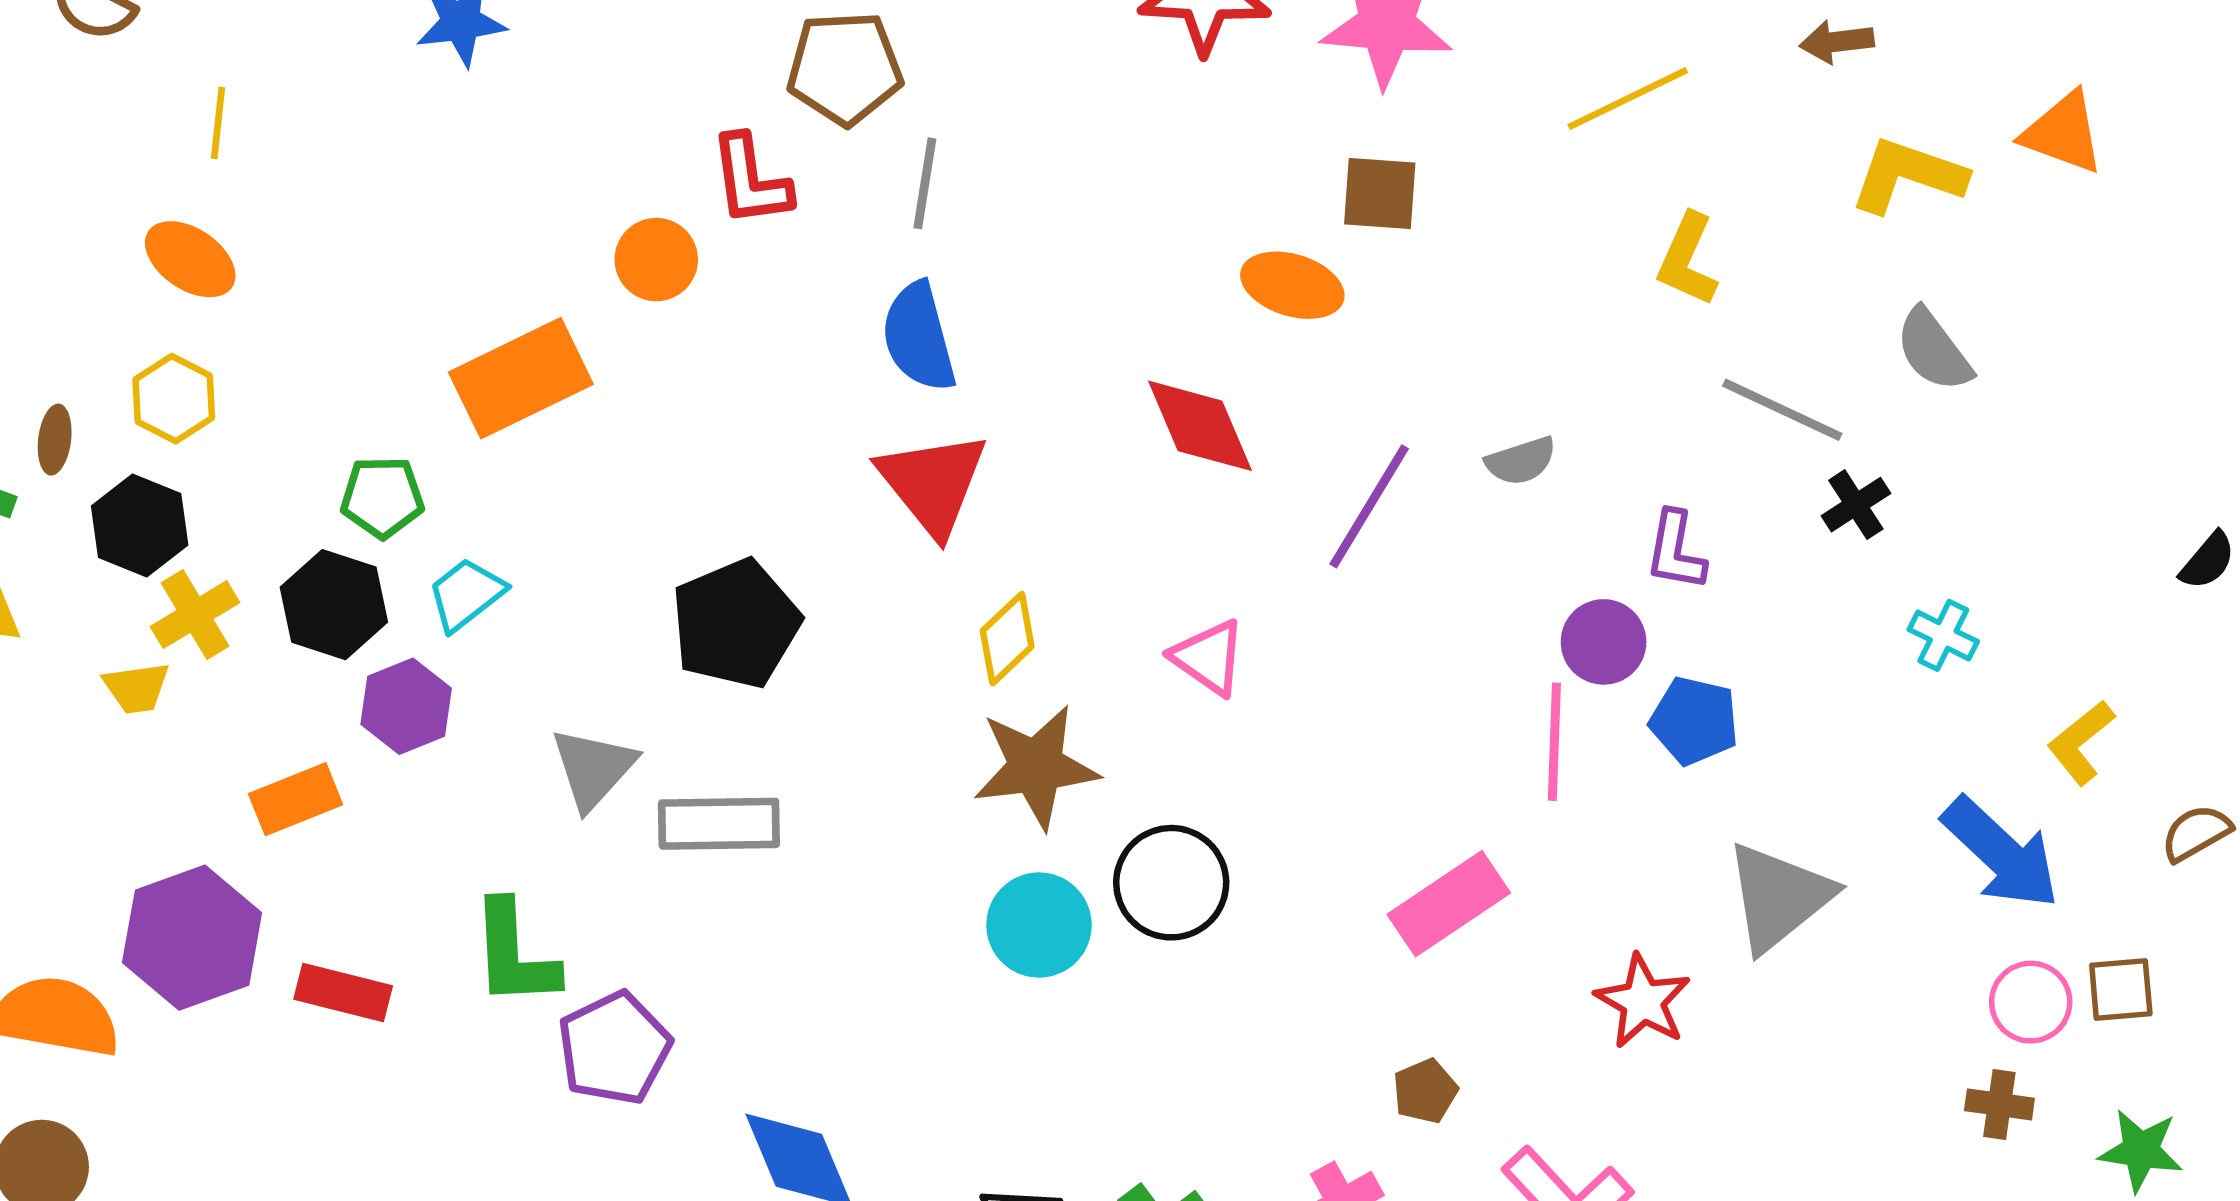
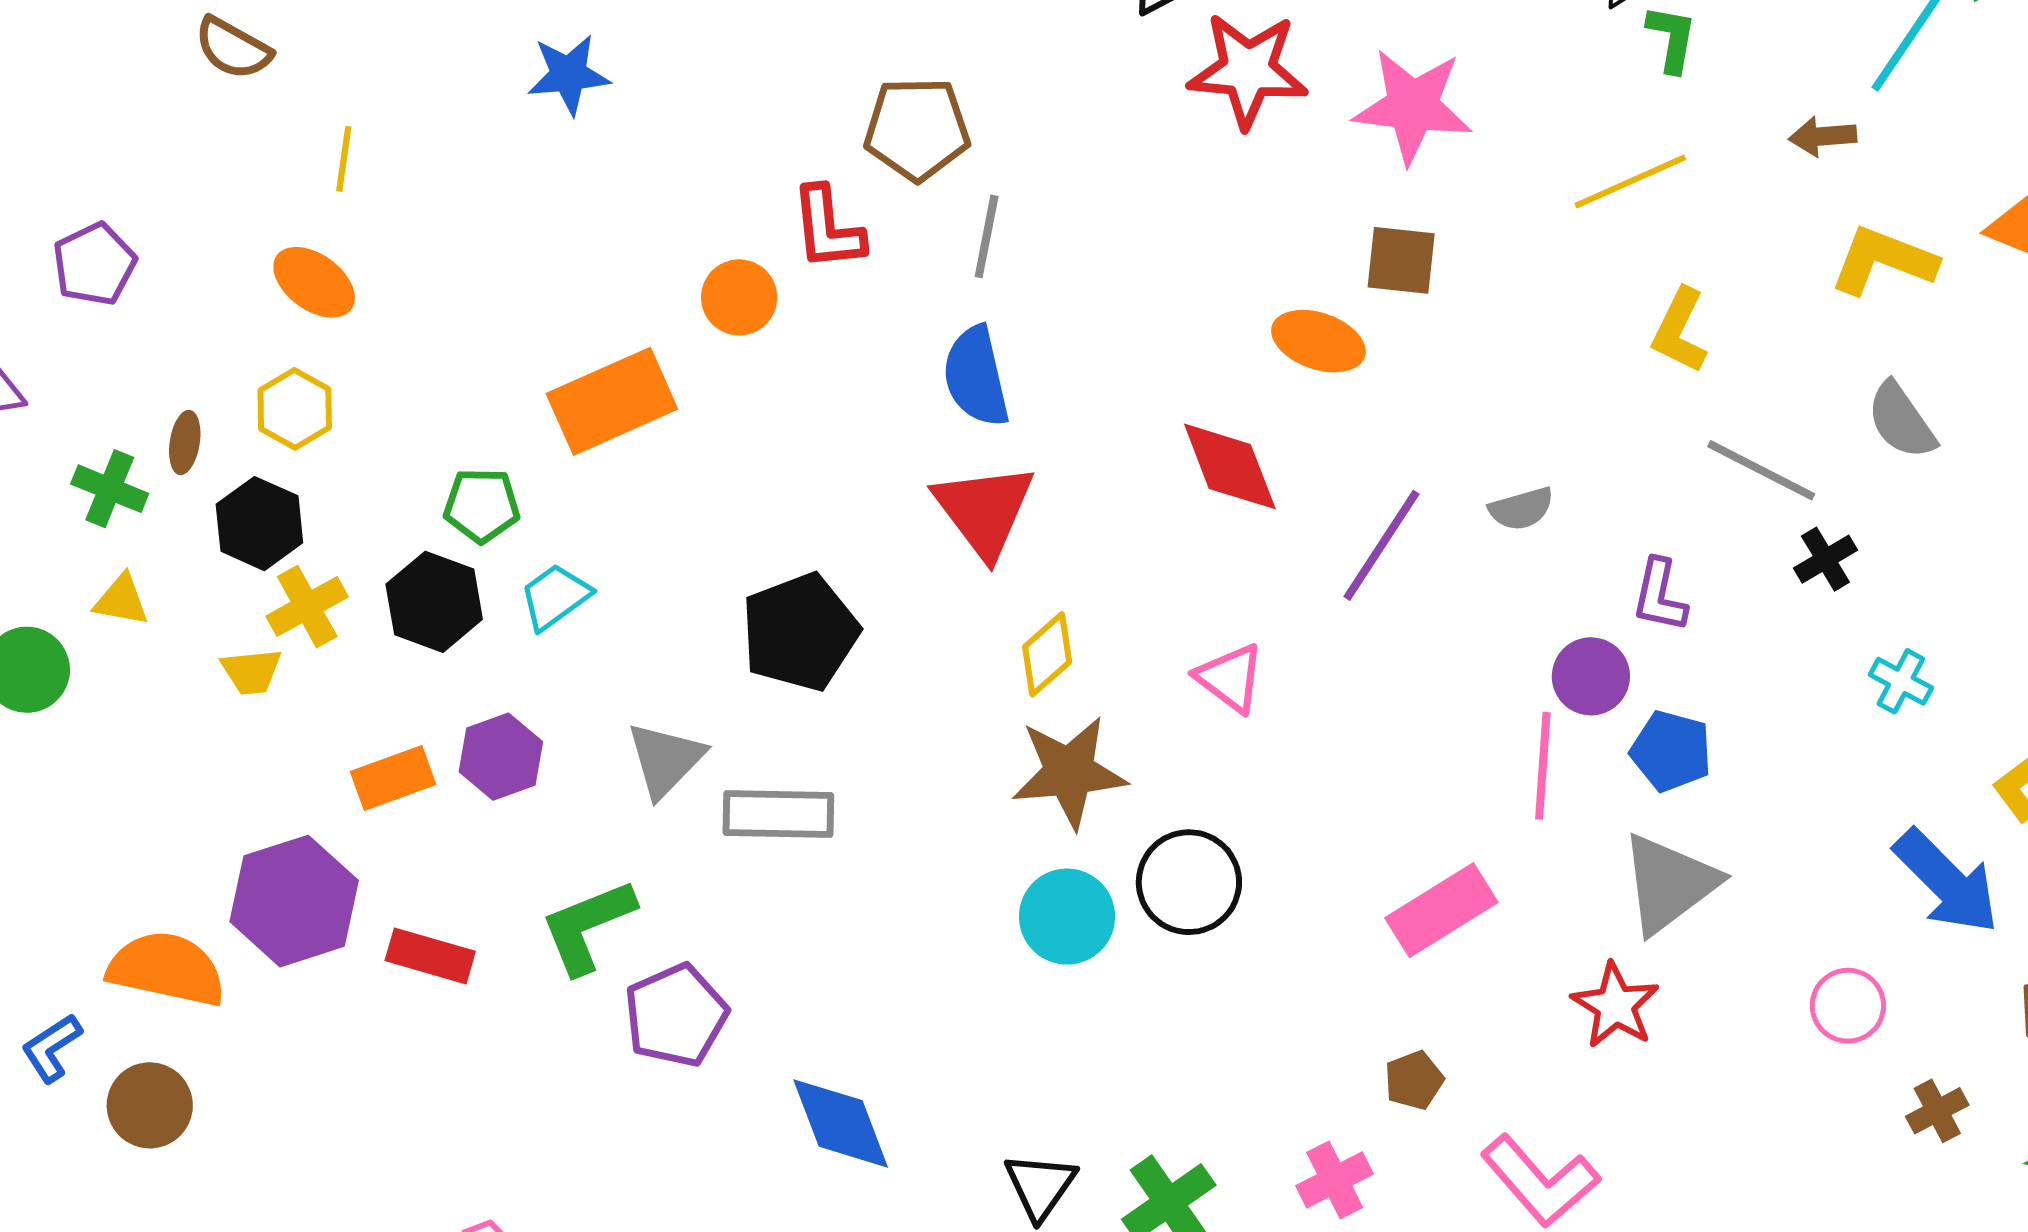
purple hexagon: (406, 706) -> (501, 757), moved
gray triangle: (1779, 897) -> (1669, 884), moved
green L-shape: (514, 954) -> (588, 926), turned 69
pink circle: (2031, 1002) -> (1848, 1006), moved
brown cross: (1999, 1104) -> (1937, 1111), turned -38

